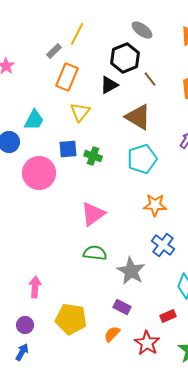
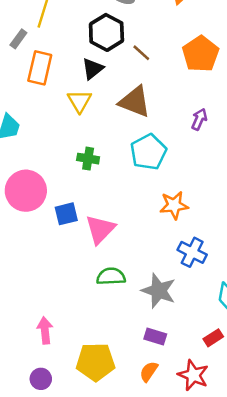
yellow triangle: (80, 112) -> (79, 101), moved
blue square: (68, 149) -> (66, 214), moved

